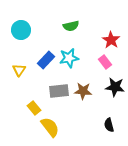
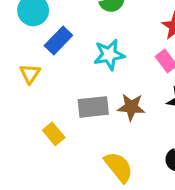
blue rectangle: (46, 60) -> (58, 40), moved
yellow semicircle: (50, 127) -> (119, 167), moved

